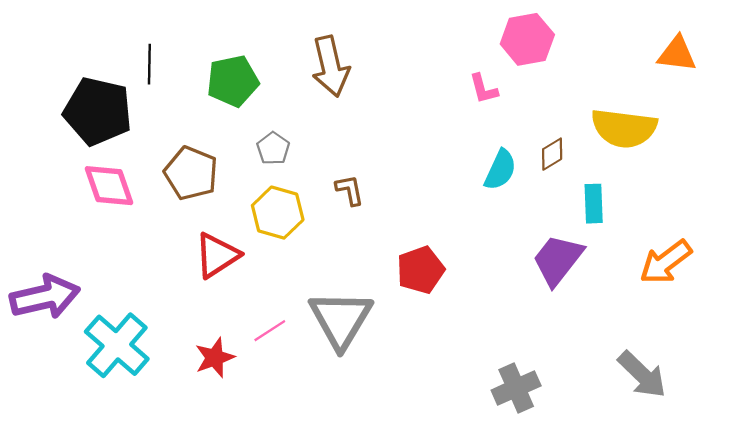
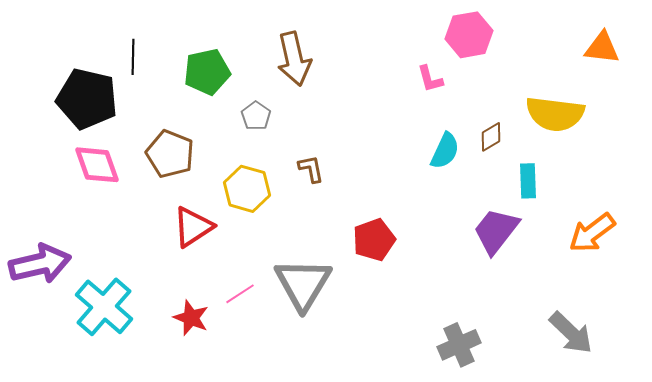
gray pentagon: (273, 148) -> (256, 116), moved
red star: (215, 358) -> (191, 318), turned -30

